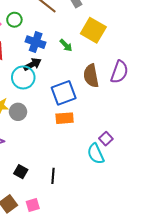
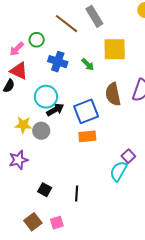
yellow square: (93, 30) -> (115, 49), turned -30
black arrow: (32, 64) -> (55, 110), moved
cyan semicircle: (96, 154) -> (119, 171), turned 55

